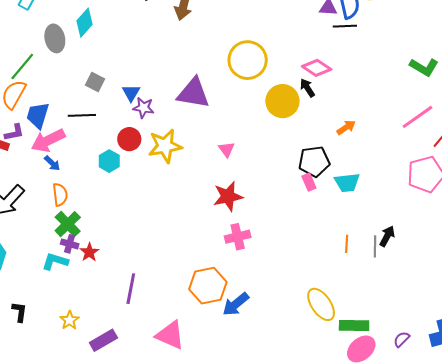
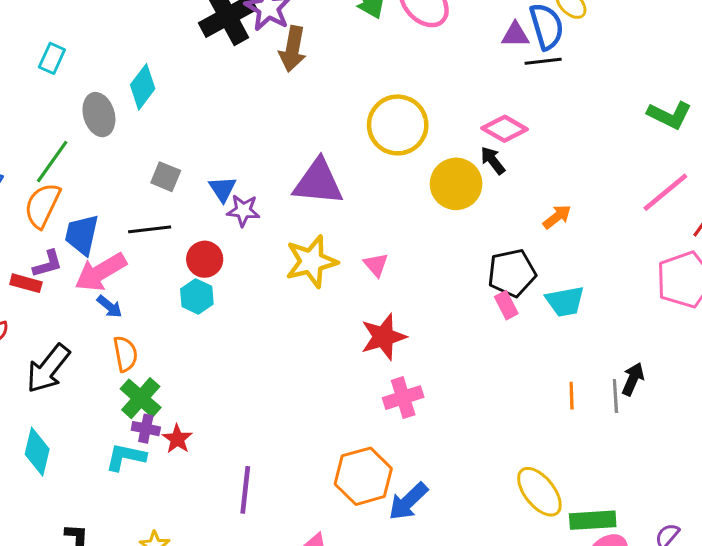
red circle: (129, 139) -> (205, 259), moved
yellow star: (165, 146) -> (311, 261), moved

